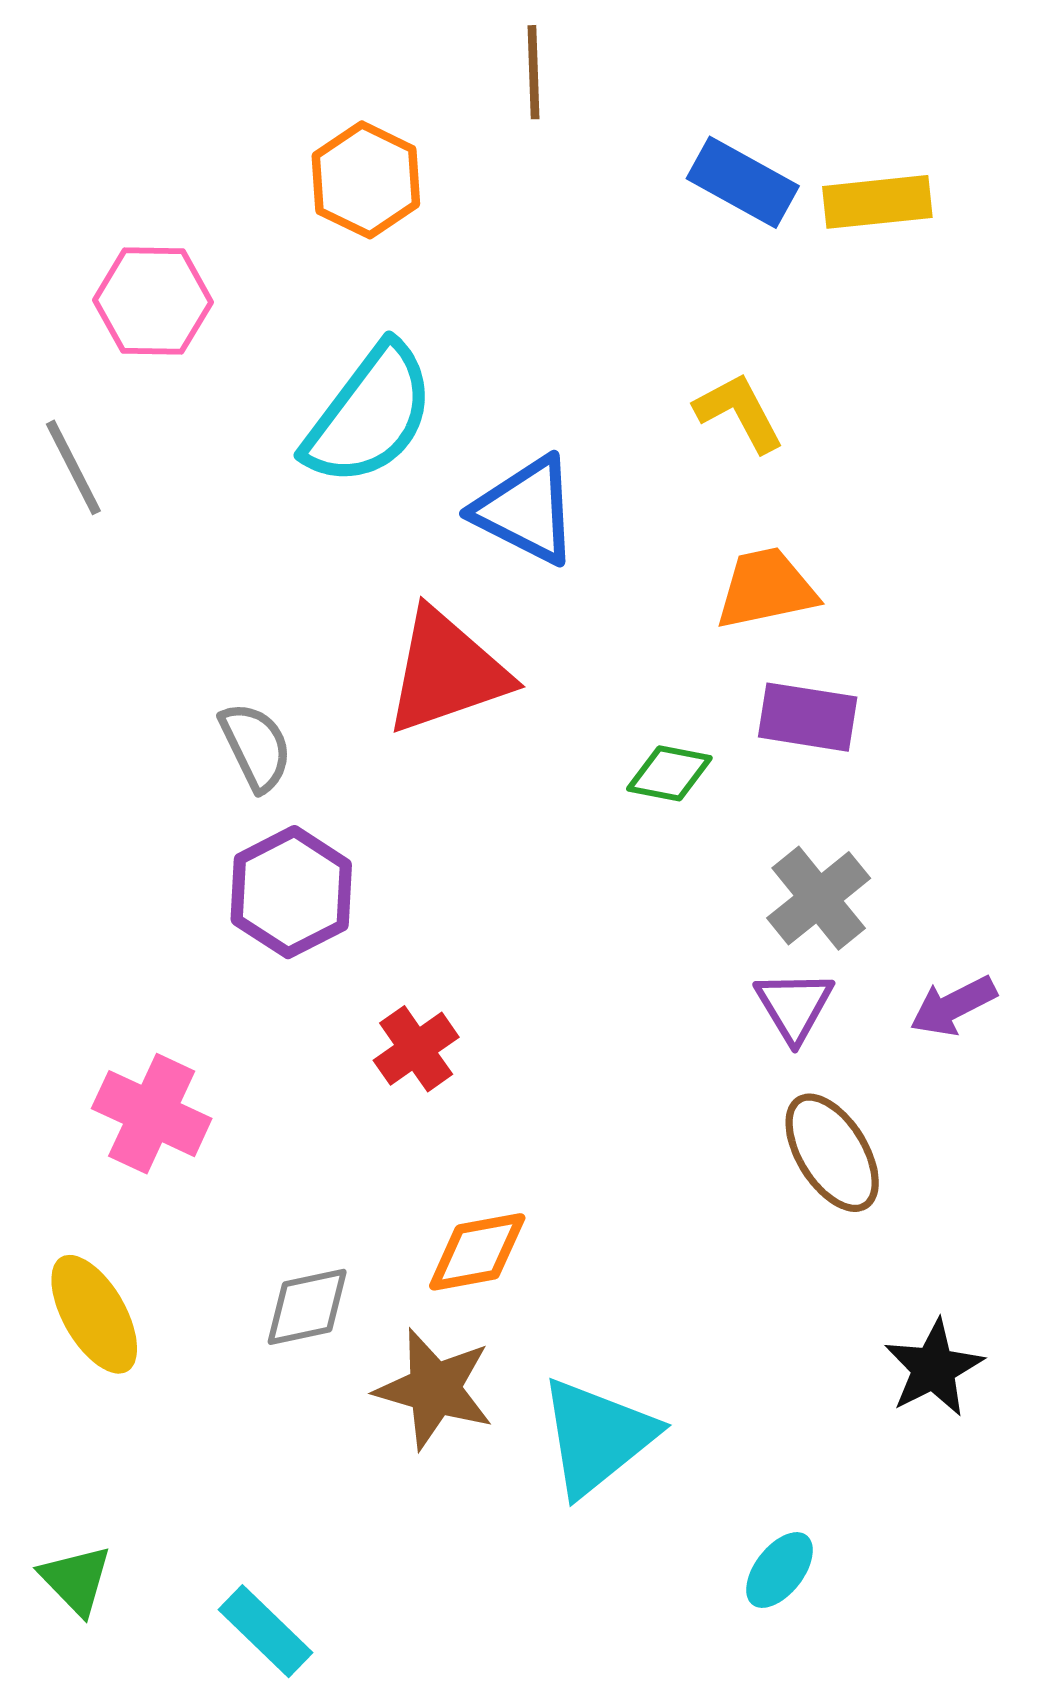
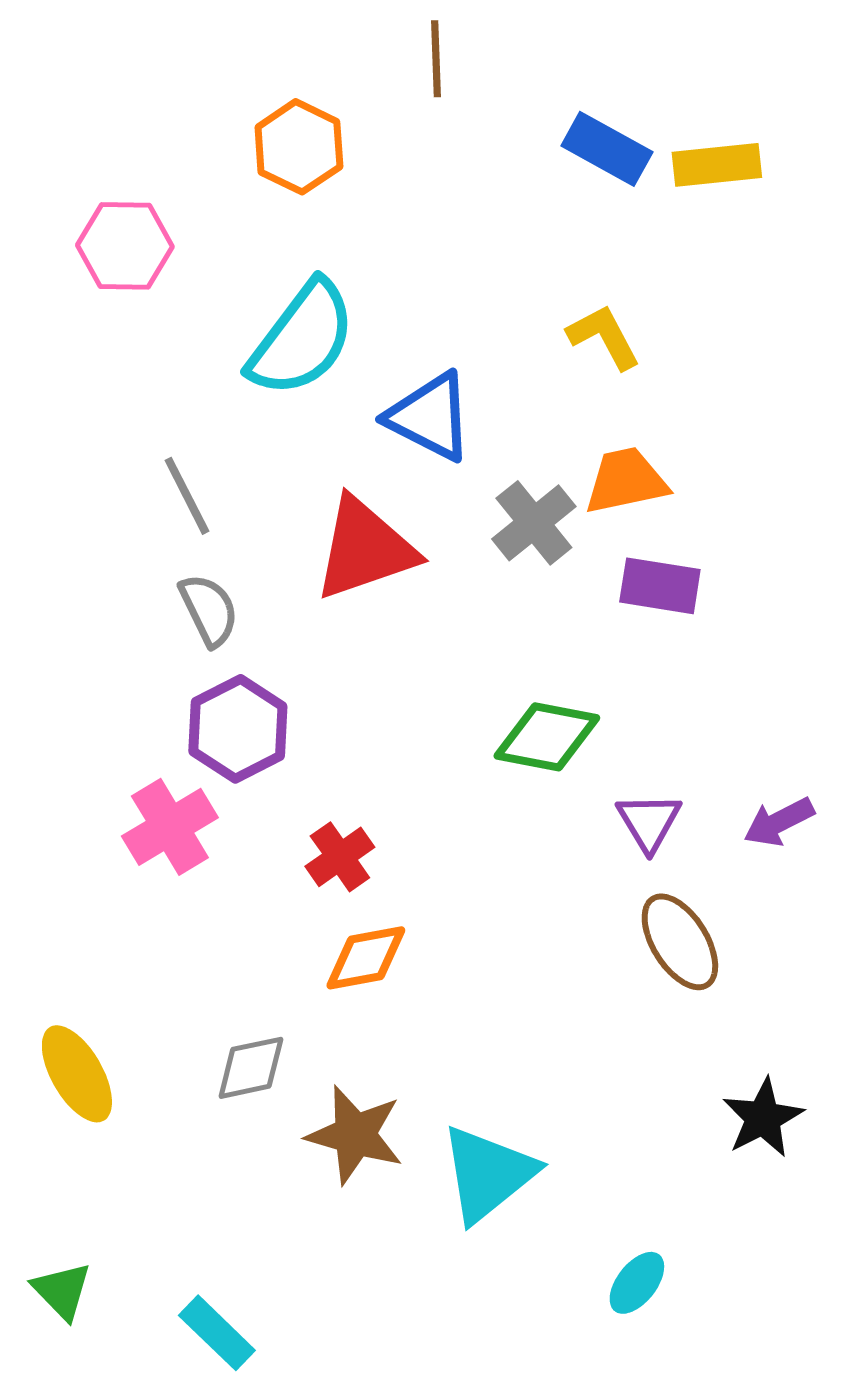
gray line: (73, 467) -> (187, 496), moved
green diamond: (669, 773) -> (547, 737), moved, size x1.5
gray cross: (819, 898) -> (534, 523), moved
pink cross: (152, 1114) -> (170, 827), moved, turned 34
orange diamond: (477, 1252) -> (366, 958), moved

